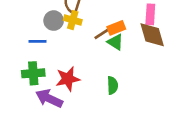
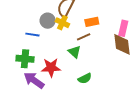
orange rectangle: (116, 28) -> (92, 22), moved
green triangle: (115, 42) -> (74, 52), moved
green semicircle: (113, 85) -> (85, 78), turned 56

